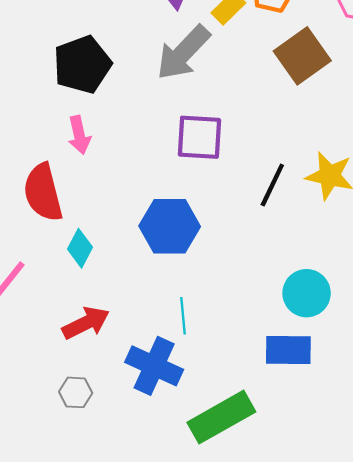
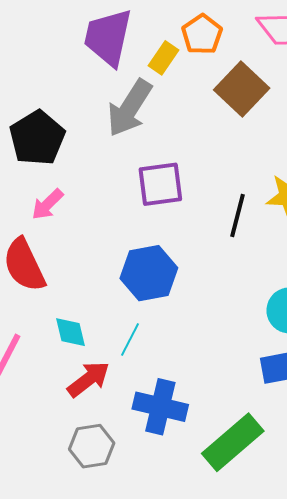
pink arrow: (79, 135) -> (47, 204), turned 69
cyan diamond: (80, 248) -> (71, 332), moved, turned -30
cyan line: (183, 316) -> (130, 340), moved, turned 44
gray hexagon: (76, 392) -> (92, 446), size x1.4

